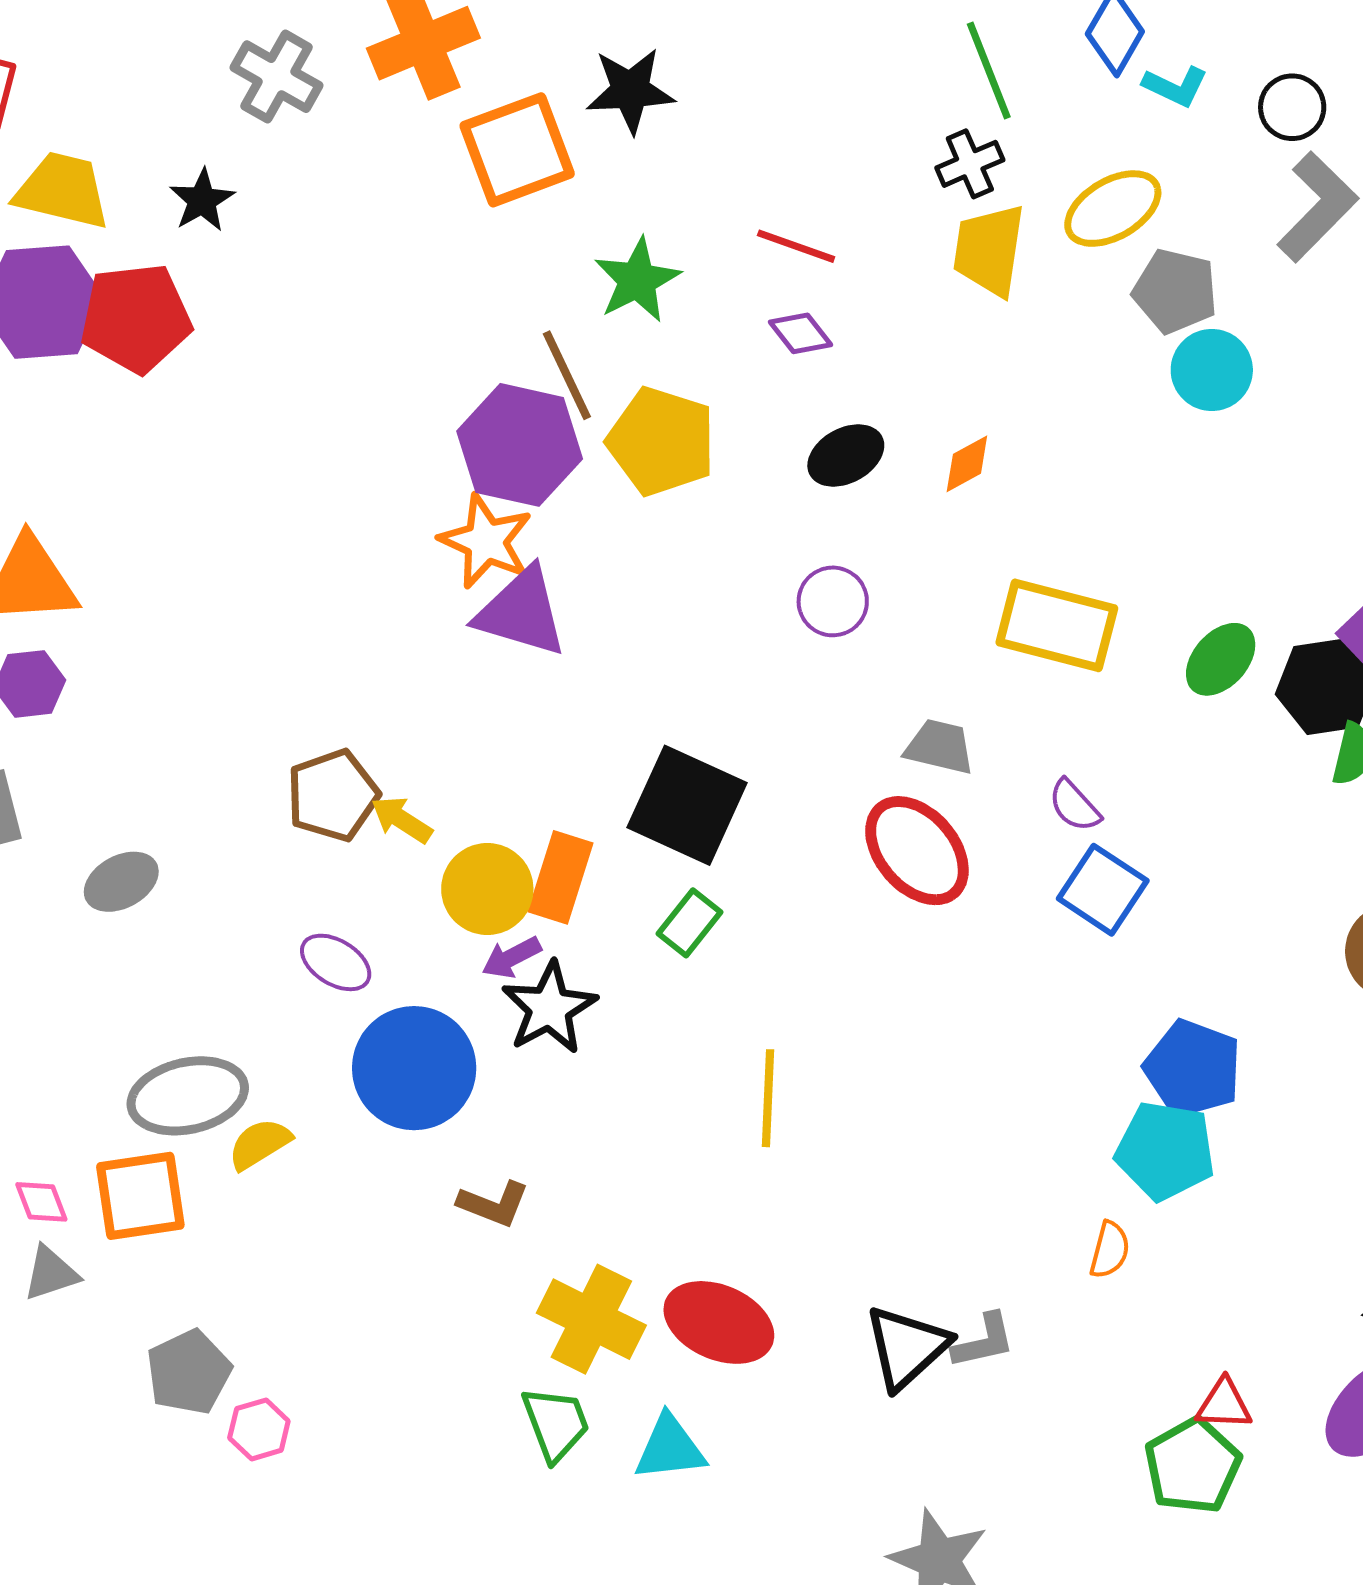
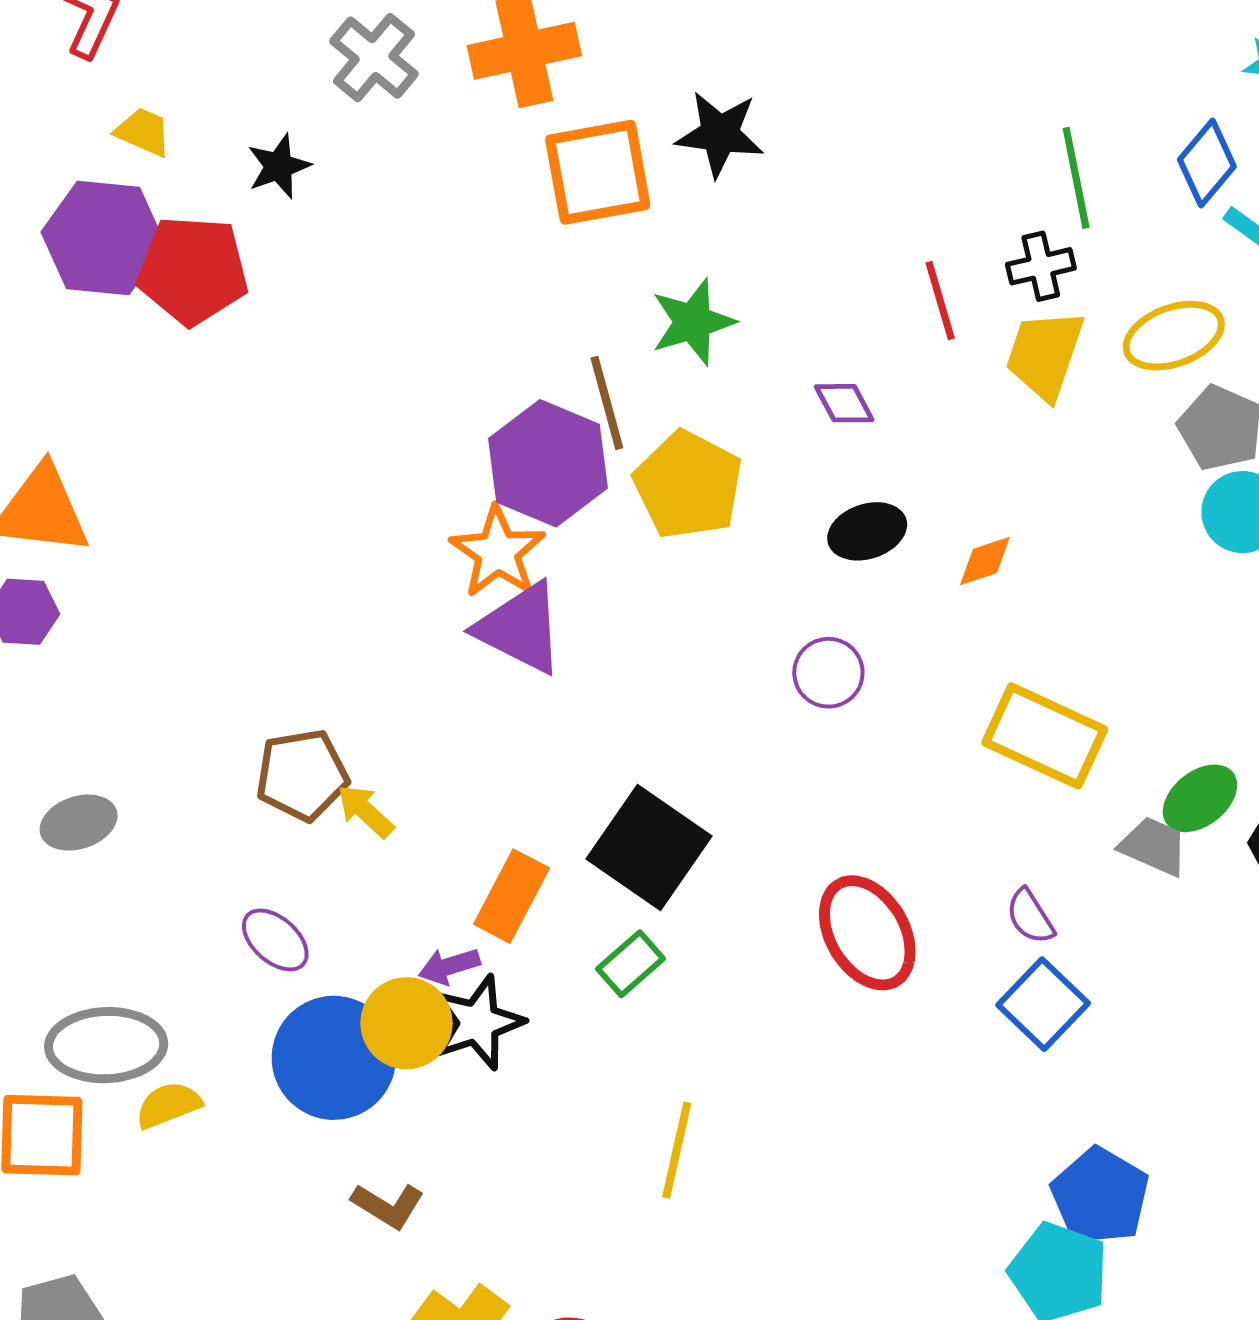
yellow trapezoid: (63, 190) -> (143, 132), size x0.6
red line: (796, 246) -> (940, 301), moved, turned 44
gray trapezoid: (940, 747) -> (1154, 846), moved
yellow circle: (487, 889) -> (406, 1023), moved

